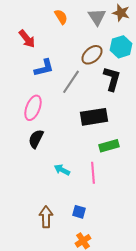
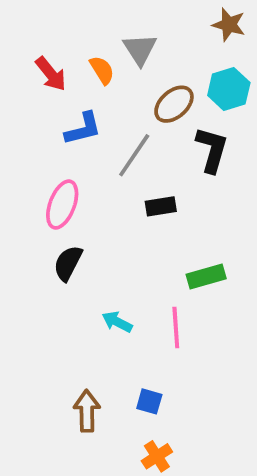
orange semicircle: (61, 17) -> (102, 70), moved
gray triangle: (97, 17) -> (140, 49), moved
black rectangle: (94, 117) -> (161, 206), moved, size x0.6

